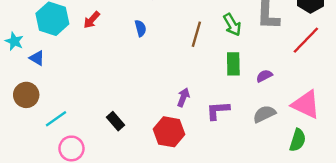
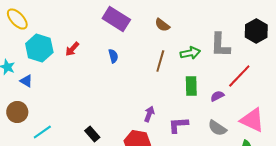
green arrow: (232, 25) -> (190, 53), turned -72
red line: (306, 40) -> (239, 76), moved
gray semicircle: (264, 114) -> (217, 128), turned -120

